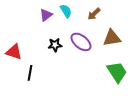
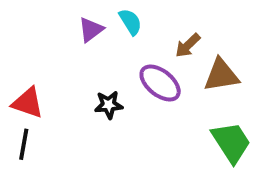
brown arrow: (94, 14) -> (188, 45), moved
black star: (55, 45) -> (109, 105), moved
black line: (30, 73) -> (24, 144), moved

